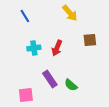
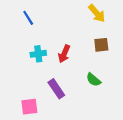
yellow arrow: (70, 13) -> (97, 13), moved
green semicircle: (71, 85) -> (93, 80), moved

